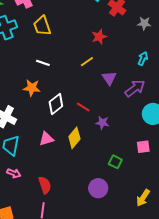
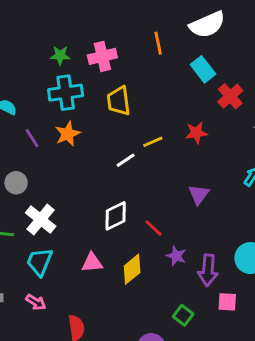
yellow line: (87, 62) -> (153, 142), moved
white line: (43, 63) -> (126, 160), moved, turned -64
orange star: (32, 88) -> (68, 134), moved, turned 30
purple arrow: (135, 88) -> (208, 270), moved, turned 120

